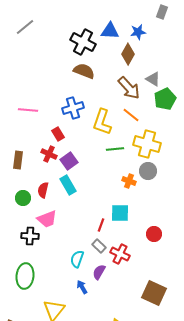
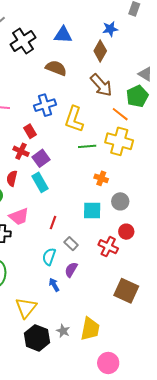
blue triangle: (110, 31) -> (63, 35), moved
black cross: (83, 42) -> (23, 41), moved, turned 30
gray triangle: (153, 79) -> (145, 74), moved
orange line: (131, 115) -> (120, 114), moved
gray circle: (148, 171) -> (120, 201), moved
red semicircle: (43, 190) -> (12, 178), moved
red line: (101, 225) -> (53, 223), moved
red cross: (120, 254) -> (108, 247), moved

